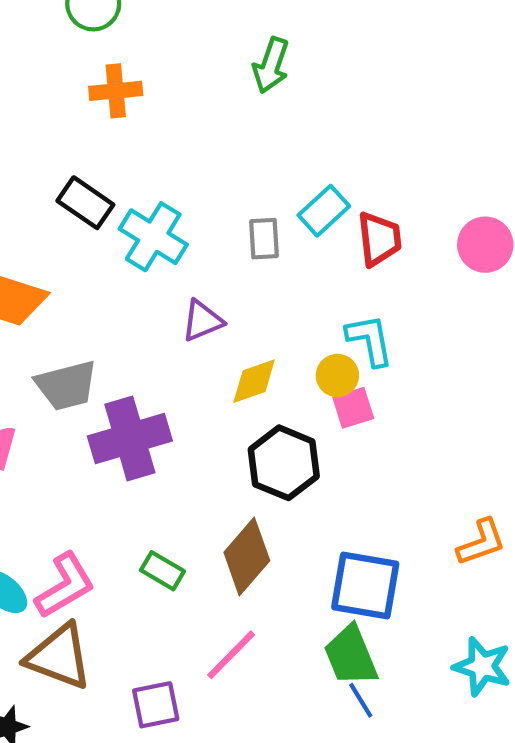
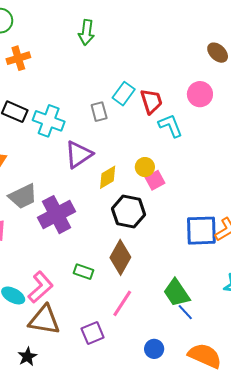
purple triangle: (202, 321) -> (79, 155), size x1.4
cyan L-shape: (370, 340) -> (171, 126), moved
blue square: (365, 585) -> (201, 231), moved

